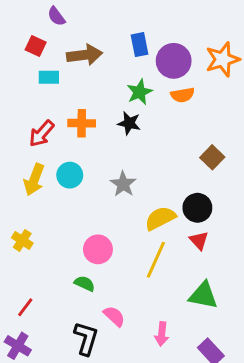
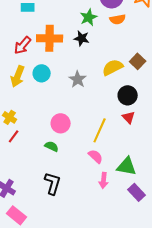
orange cross: (82, 123) -> (50, 38), size x1.4
yellow semicircle: (160, 218) -> (113, 67), moved
green triangle: (203, 295) -> (127, 166), moved
red line: (25, 307) -> (14, 136), moved
pink semicircle: (114, 316) -> (96, 156), moved

